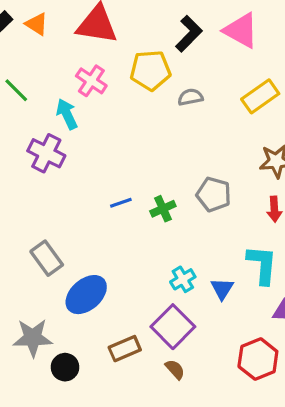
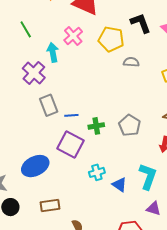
black L-shape: (189, 34) -> (141, 23), turned -80
gray rectangle: (47, 258) -> (49, 105), moved
blue triangle: (222, 289) -> (119, 185), turned -42
purple square: (173, 327) -> (70, 145), moved, turned -32

